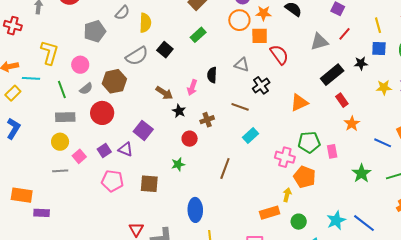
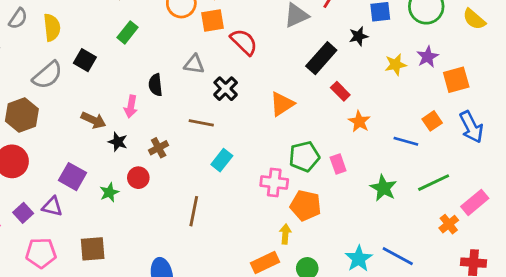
green star: (178, 164) -> (109, 192), moved

